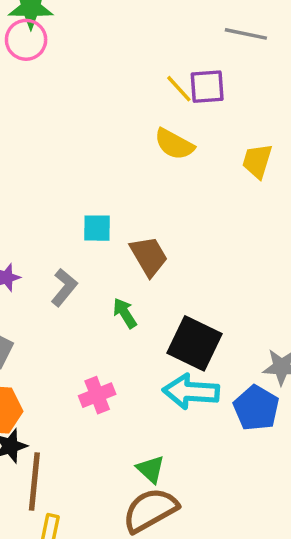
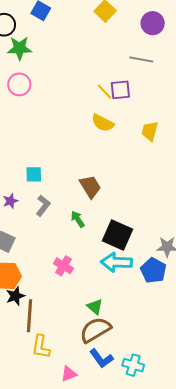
pink circle: (26, 40) -> (19, 84), moved
cyan square: (97, 228) -> (34, 174), moved
pink cross: (97, 395) -> (63, 266), turned -36

